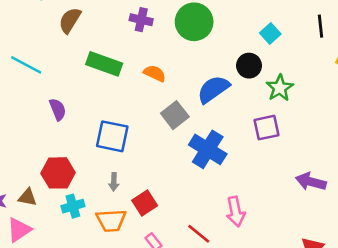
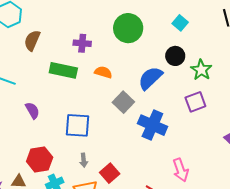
purple cross: (141, 20) -> (82, 43), moved
cyan square: (270, 33) -> (180, 23), moved

